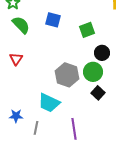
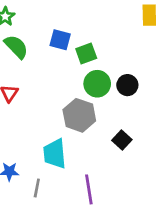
green square: (87, 30) -> (86, 54), moved
green circle: (93, 72) -> (97, 84), moved
cyan trapezoid: (49, 103) -> (55, 154), turned 60

